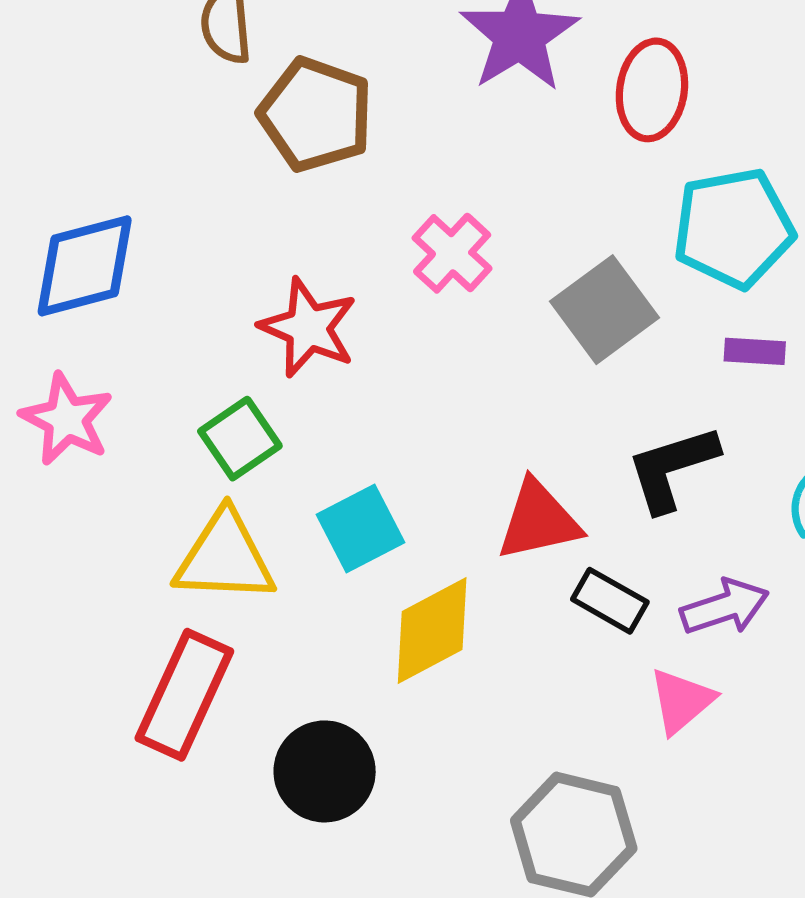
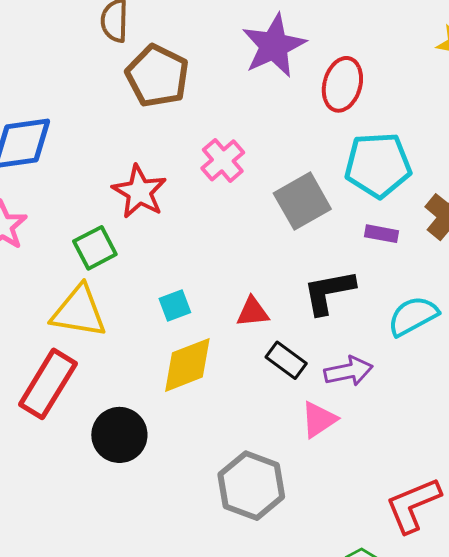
red triangle: (539, 520) -> (253, 312), size x0.7
cyan square: (360, 528) -> (175, 306), moved, size x0.7

